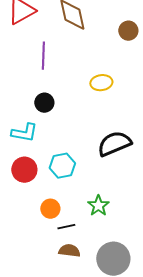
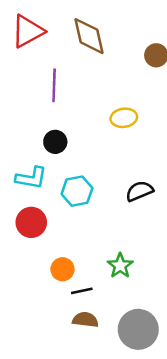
black semicircle: (114, 144) -> (139, 191), size x0.7
cyan hexagon: (62, 166) -> (77, 191), moved

